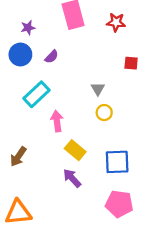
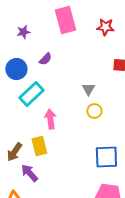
blue circle: (20, 55) -> (16, 69), moved
yellow rectangle: (75, 150) -> (39, 146), moved, turned 36
purple arrow: (72, 178) -> (29, 173), moved

